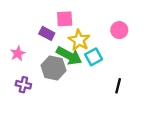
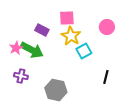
pink square: (65, 19) -> (67, 18), moved
green arrow: (69, 56) -> (32, 50), moved
gray hexagon: (54, 68) -> (56, 90), moved

